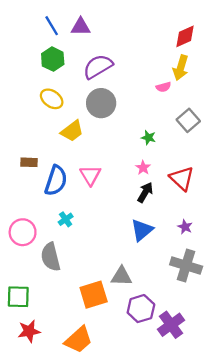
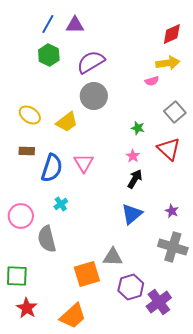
blue line: (52, 26) -> (48, 24), turned 60
yellow arrow: (181, 68) -> (168, 63), turned -115
yellow ellipse: (52, 99) -> (30, 115), moved
red triangle: (182, 178) -> (169, 149), moved
red star: (29, 331) -> (27, 308), turned -30

